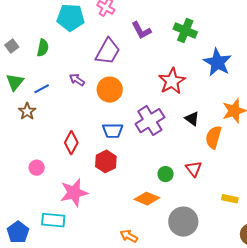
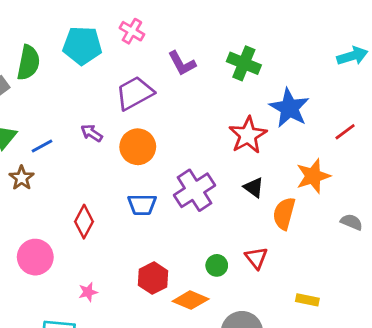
green semicircle: (43, 48) -> (28, 63), moved, size x1.4
purple trapezoid: (108, 51) -> (135, 93), turned -148
red star: (172, 81) -> (248, 135), moved
red hexagon: (106, 161) -> (153, 278), moved
pink circle: (37, 168) -> (35, 257), size x1.6
pink star: (74, 193) -> (88, 292), size x0.5

